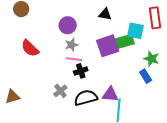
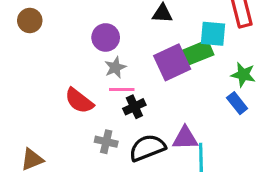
red semicircle: (30, 48) -> (79, 101), moved
gray cross: (60, 91) -> (106, 142), turned -32

